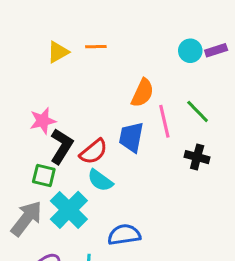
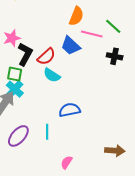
pink line: (164, 121) -> (92, 34), turned -60
blue trapezoid: (131, 137) -> (71, 46), turned -55
cyan cross: (69, 210) -> (15, 89), moved, size x0.7

